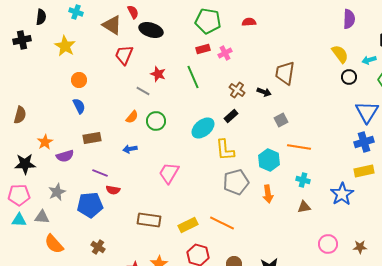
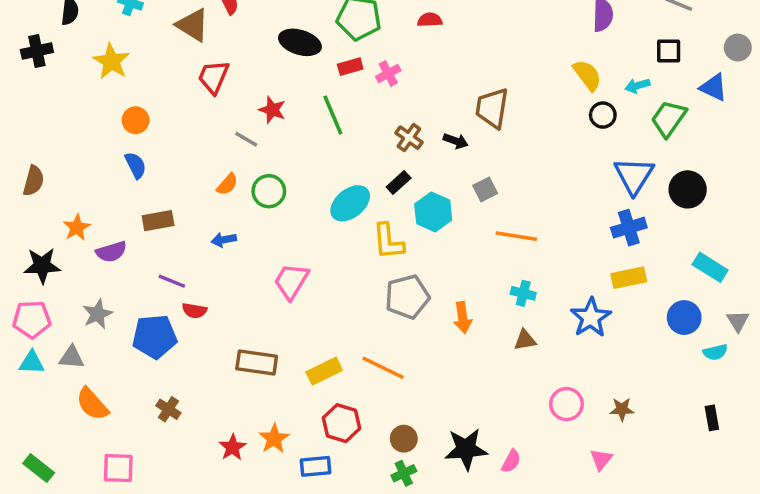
black ellipse: (151, 30) -> (300, 42), moved
cyan hexagon: (269, 160) -> (433, 212), moved

